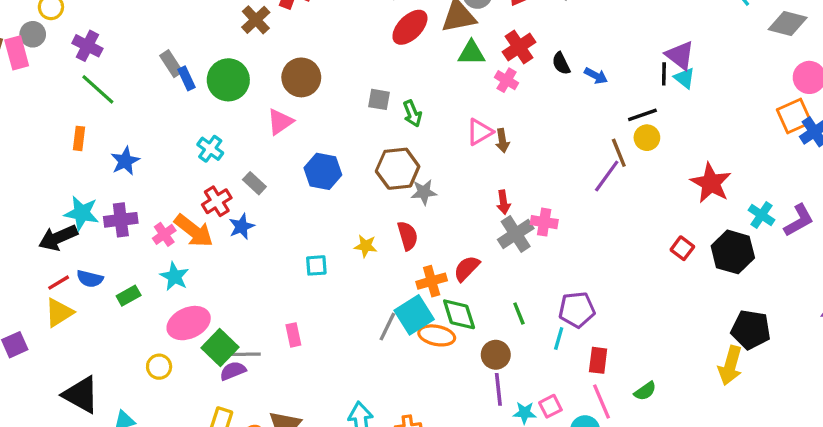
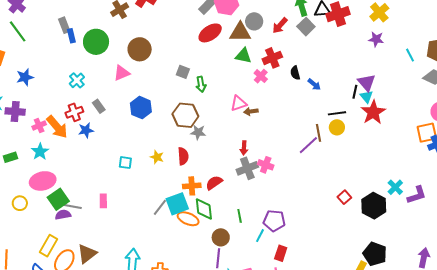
brown arrow: (502, 141) -> (251, 111), turned 80
red star: (711, 183) -> (373, 112), moved

